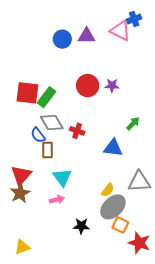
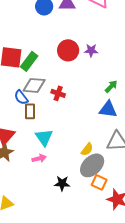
gray diamond: (52, 122) -> (34, 85), turned -55
blue triangle: (113, 148) -> (108, 109), moved

